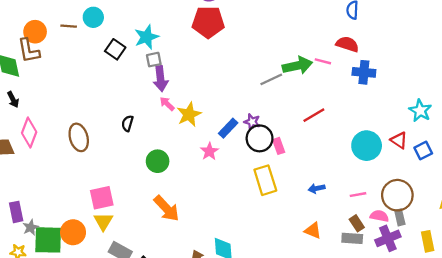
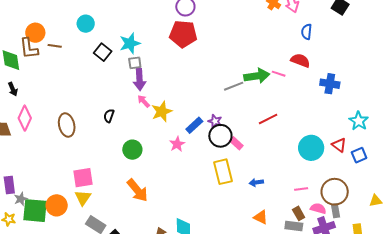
brown line: (69, 26) -> (55, 46), moved
blue cross: (364, 72) -> (330, 84), moved
pink rectangle: (279, 146) -> (236, 143), turned -32
blue arrow: (317, 188) -> (256, 182), moved

